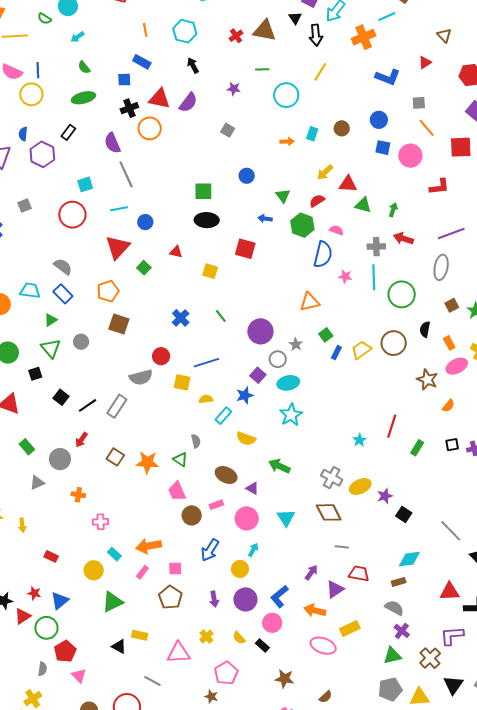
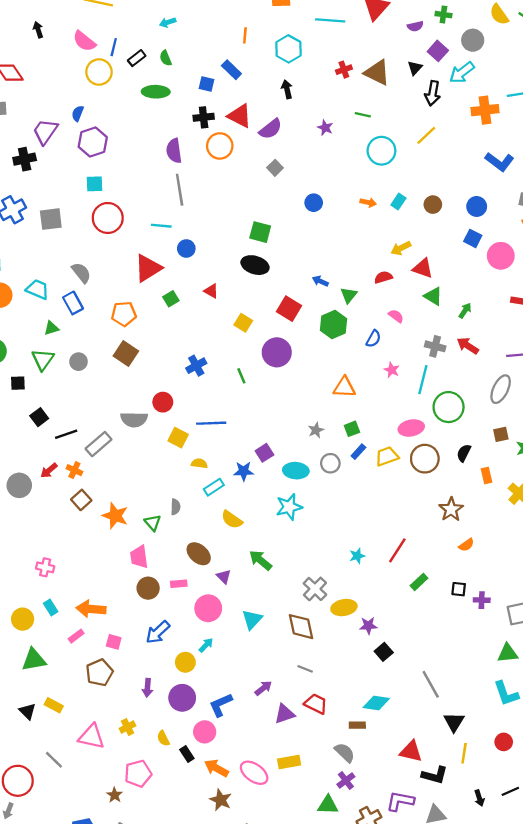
gray square: (228, 130) -> (275, 168), moved
black rectangle: (68, 132) -> (137, 58), moved
blue circle: (247, 176) -> (314, 203), moved
cyan square: (85, 184) -> (95, 184), moved
green triangle: (283, 196) -> (349, 295), moved
gray square: (25, 206) -> (51, 219), moved, size x1.5
green hexagon: (302, 225) -> (333, 325), moved
blue semicircle: (323, 254) -> (373, 339), size x0.6
purple circle: (260, 331) -> (277, 352), moved
gray circle: (278, 359) -> (330, 463), moved
pink ellipse: (457, 366) -> (411, 428), moved
orange cross: (78, 495) -> (74, 470), moved
orange arrow: (315, 610) -> (216, 768), moved
brown star: (284, 679) -> (221, 800), moved

